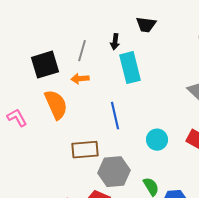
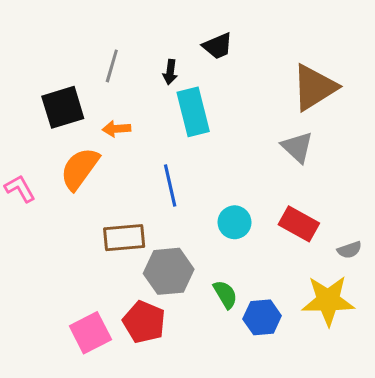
black trapezoid: (146, 25) -> (218, 46), turned -30
gray line: (82, 51) -> (112, 66), moved
orange semicircle: (56, 105) -> (80, 169), turned -120

